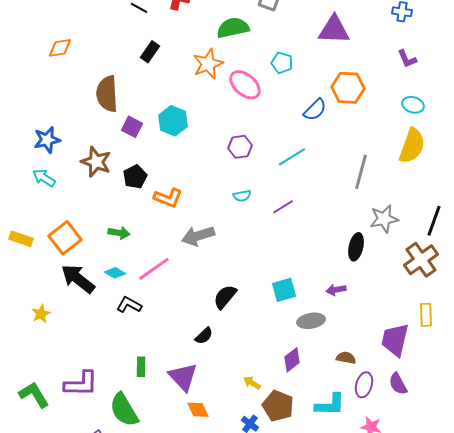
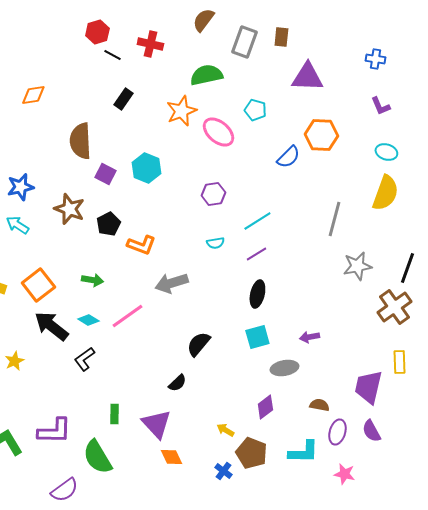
cyan line: (292, 157) -> (257, 221), moved
black ellipse: (356, 247) -> (257, 294), moved
black L-shape: (129, 305) -> (84, 359), moved, turned -65

